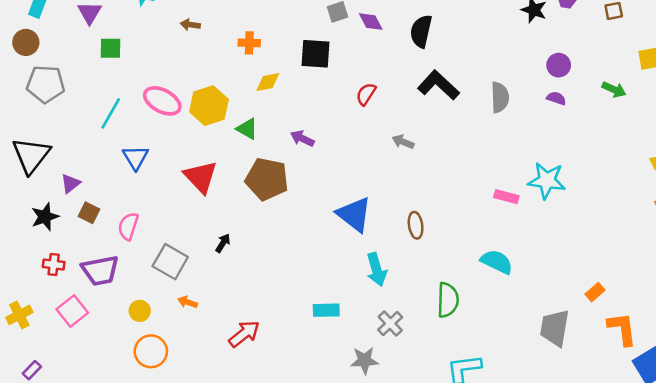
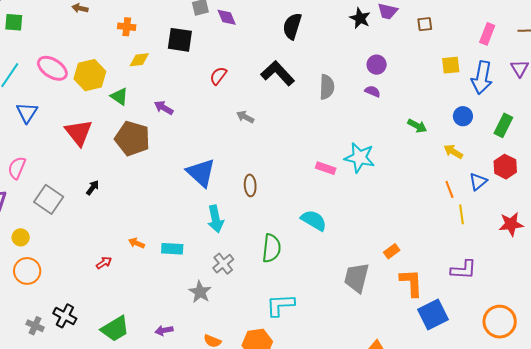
black semicircle: (421, 31) -> (292, 26), moved
green arrow: (614, 89) -> (417, 126), moved
orange arrow: (188, 302) -> (137, 243), moved
red arrow: (244, 334) -> (104, 263), size x0.6
gray star: (364, 360) -> (200, 292), turned 30

